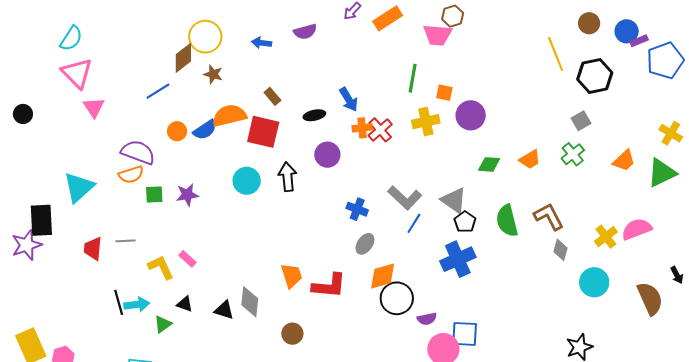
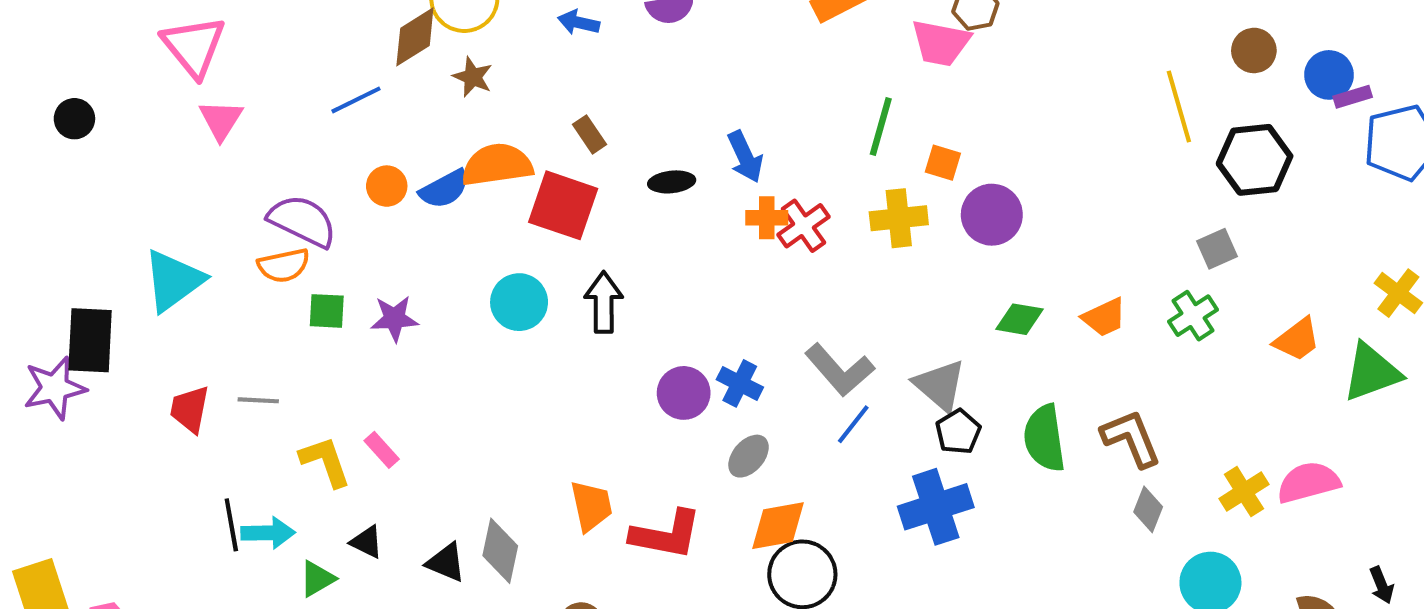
purple circle: (327, 155) -> (684, 393), moved

